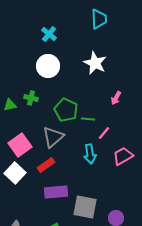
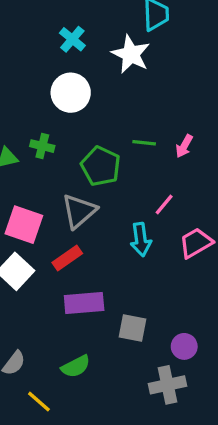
white star: (95, 63) -> (131, 54), moved
green line: (88, 119) -> (144, 143), moved
pink square: (20, 145) -> (24, 225), turned -35
gray square: (85, 207) -> (132, 328), size x0.7

